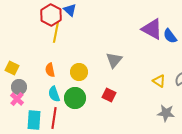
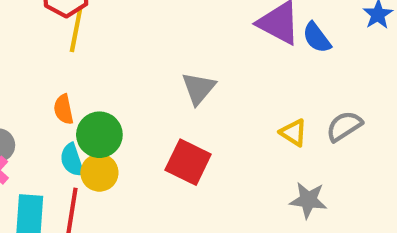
yellow circle: (79, 72) -> (99, 173), moved
red square: (109, 95) -> (188, 162), size x1.5
green circle: (75, 98) -> (99, 135), moved

